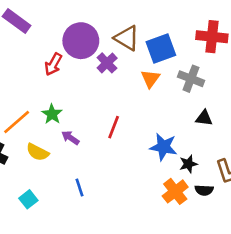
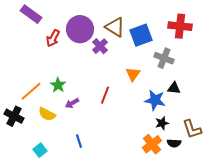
red arrow: (53, 64) -> (53, 38), moved
orange triangle: (150, 79) -> (133, 74), moved
purple arrow: (70, 138) -> (72, 103), turned -64
blue star: (163, 147) -> (155, 100), moved

